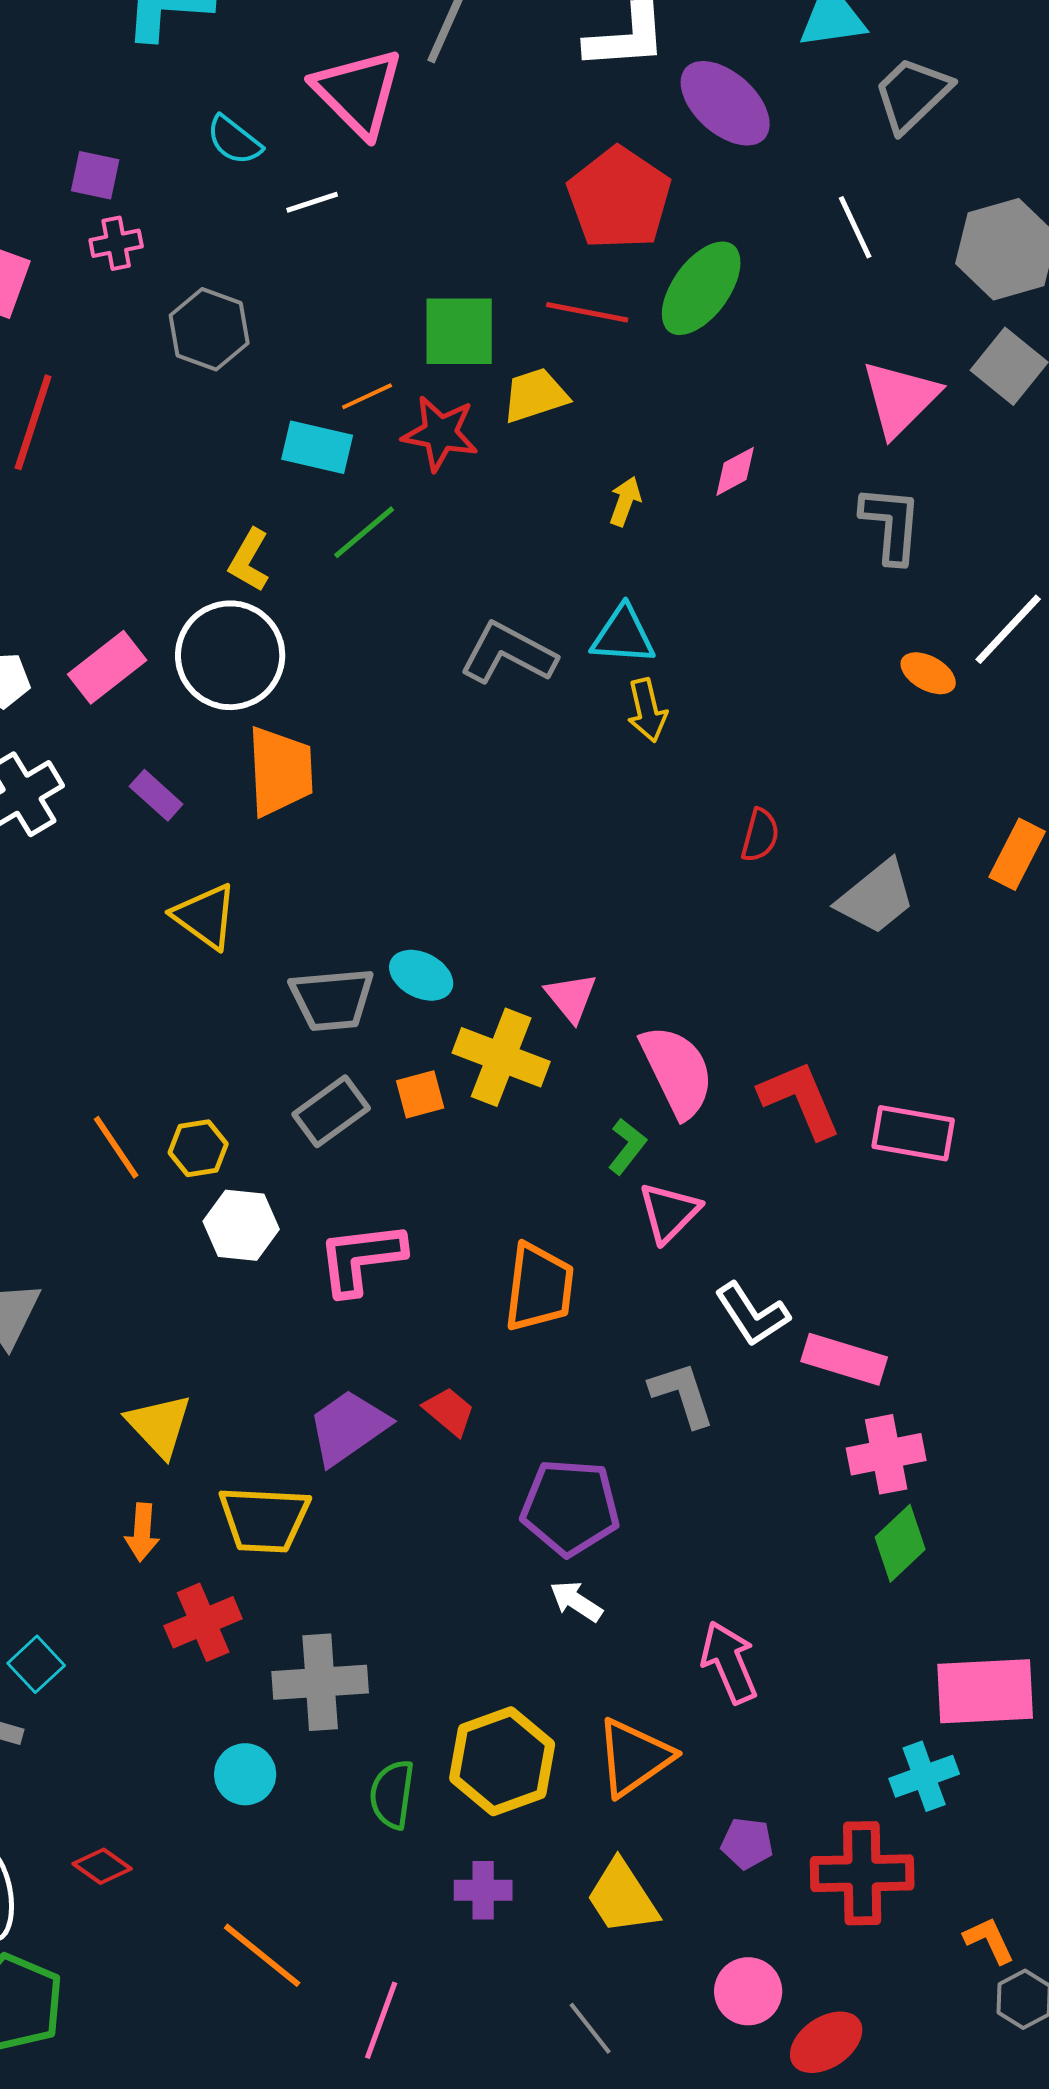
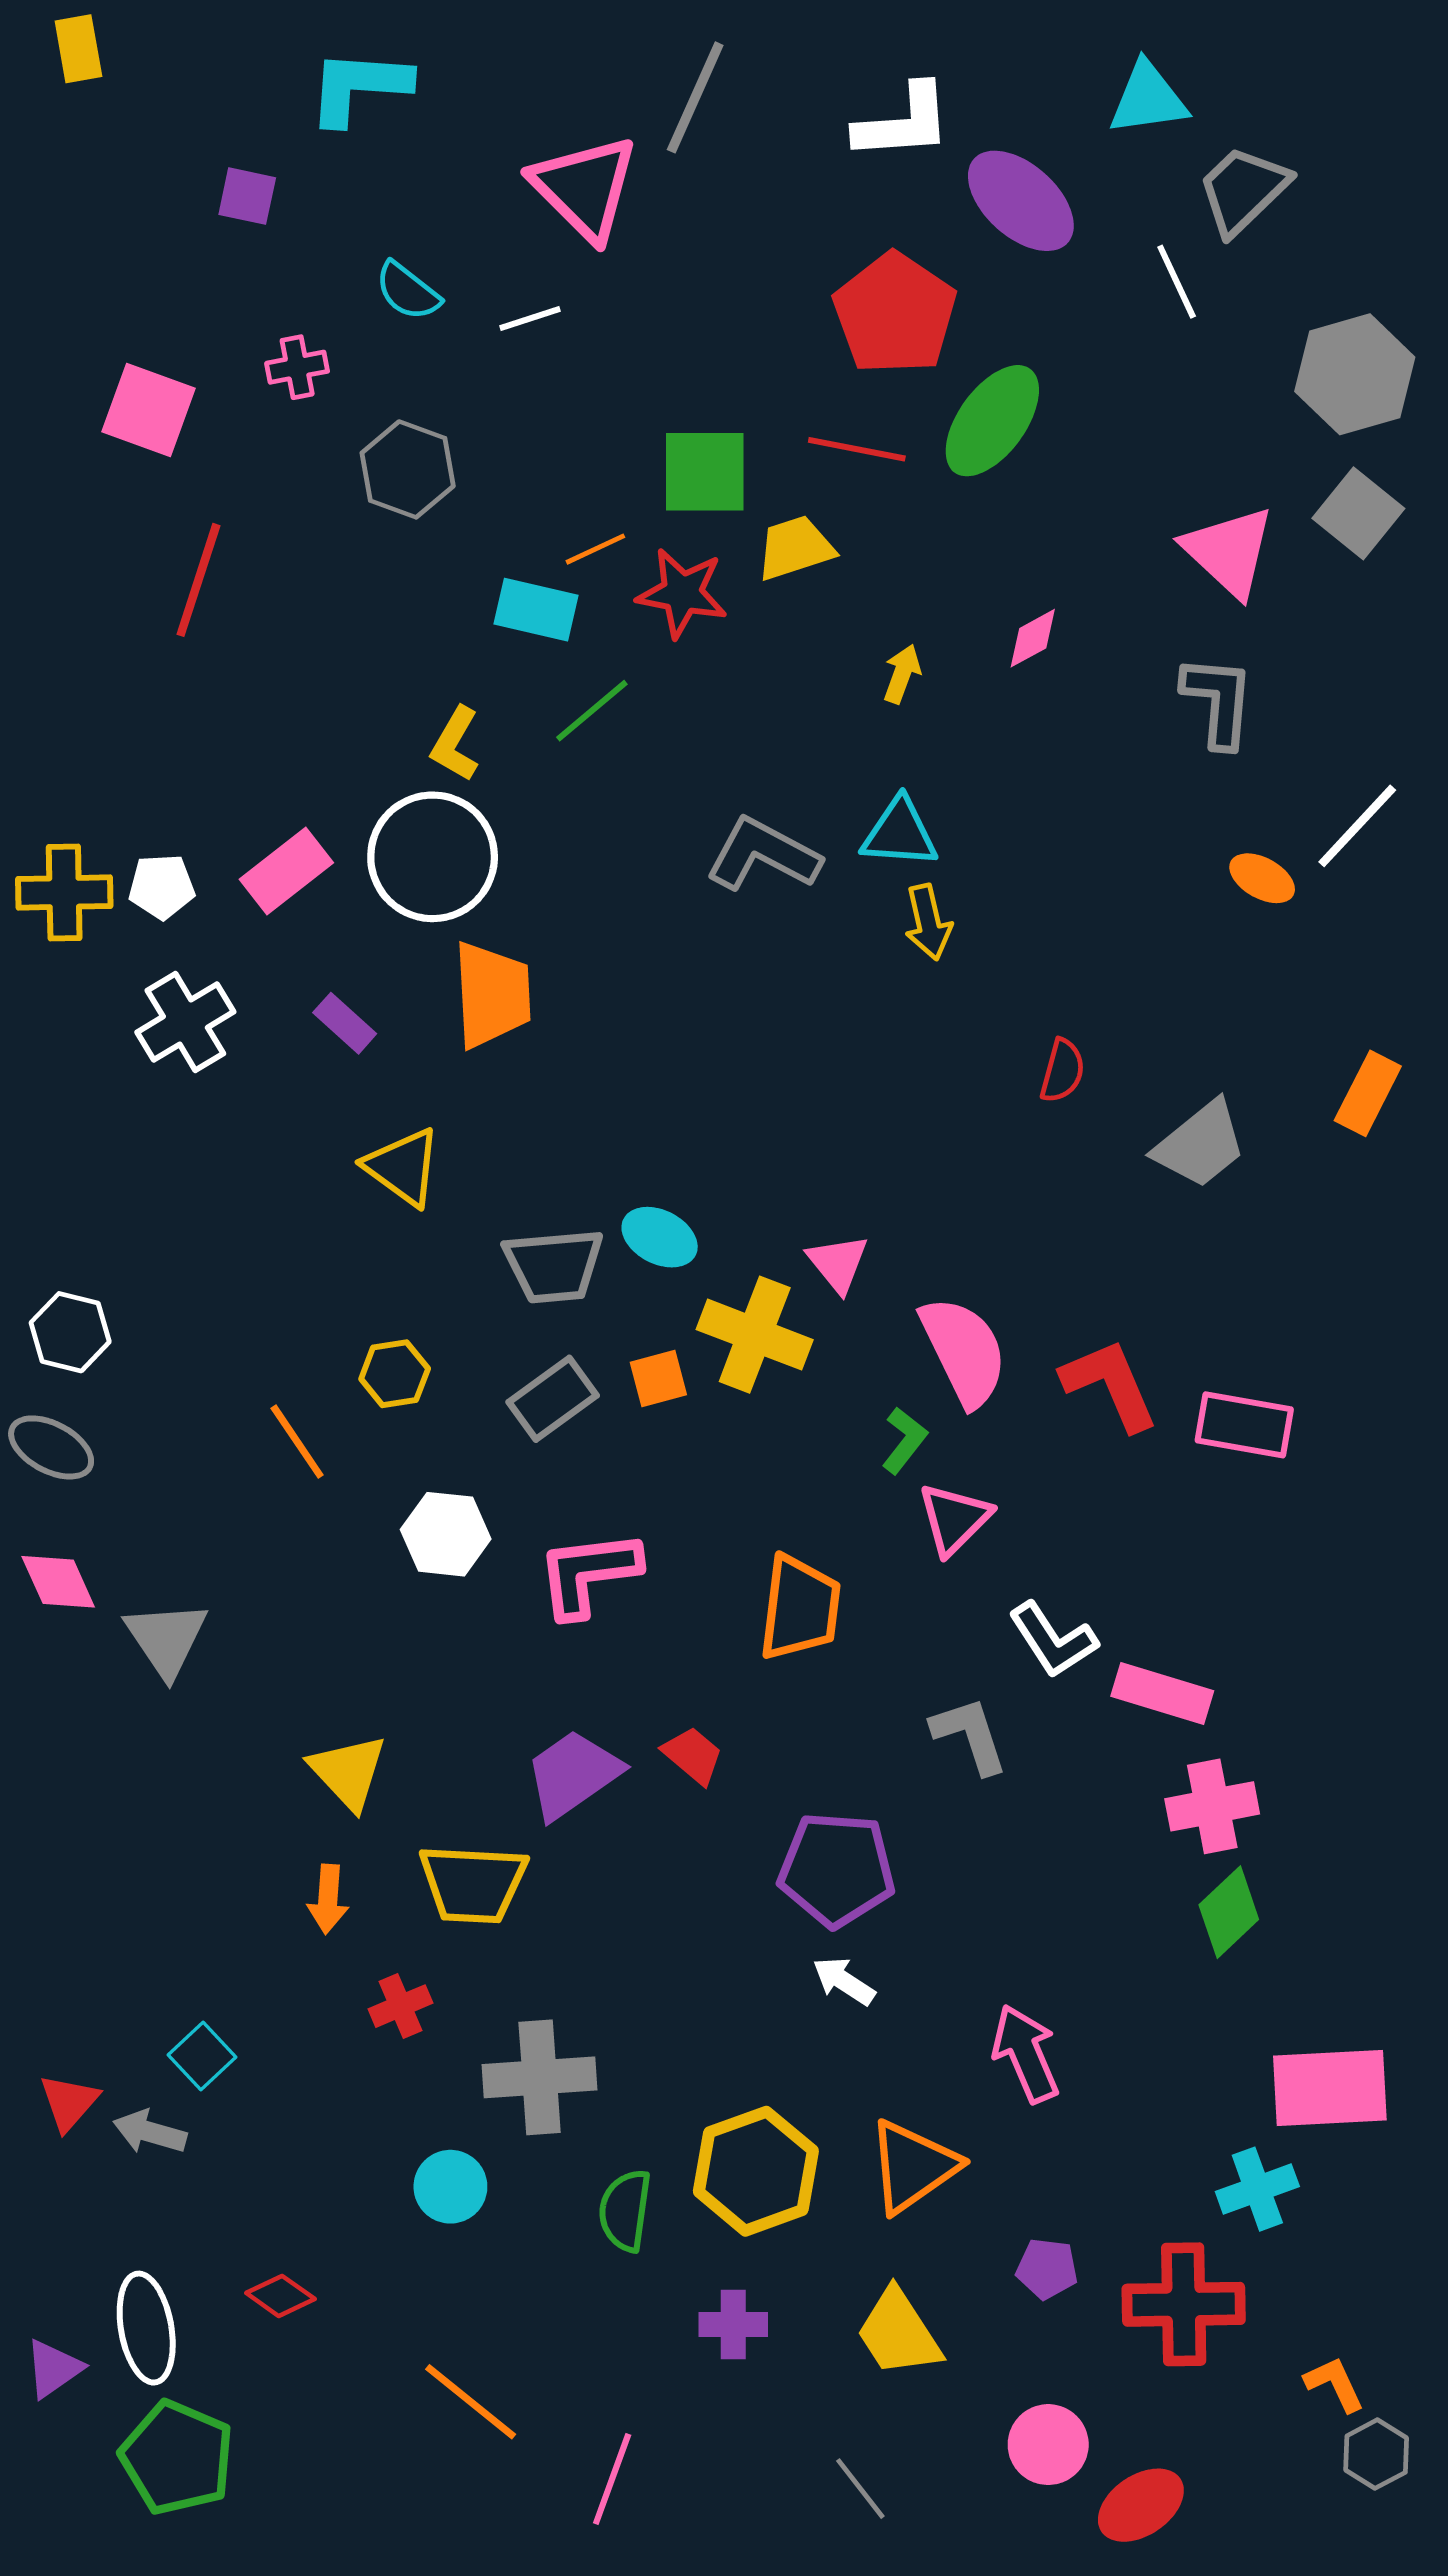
cyan semicircle: (234, 140) -> (408, 291), moved
purple square: (95, 175) -> (247, 196), moved
white line: (855, 227) -> (1177, 282), moved
pink triangle: (900, 398) -> (1229, 551), turned -32
yellow hexagon: (198, 1148) -> (395, 1374), moved
red cross: (203, 1622) -> (400, 2006), size x0.7

